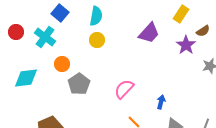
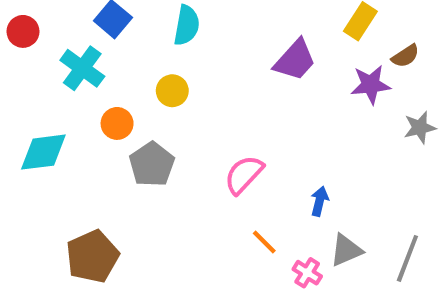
red circle: (16, 32) -> (23, 31), moved
yellow circle: (97, 40) -> (172, 91), moved
purple star: (186, 45) -> (371, 85), turned 30

